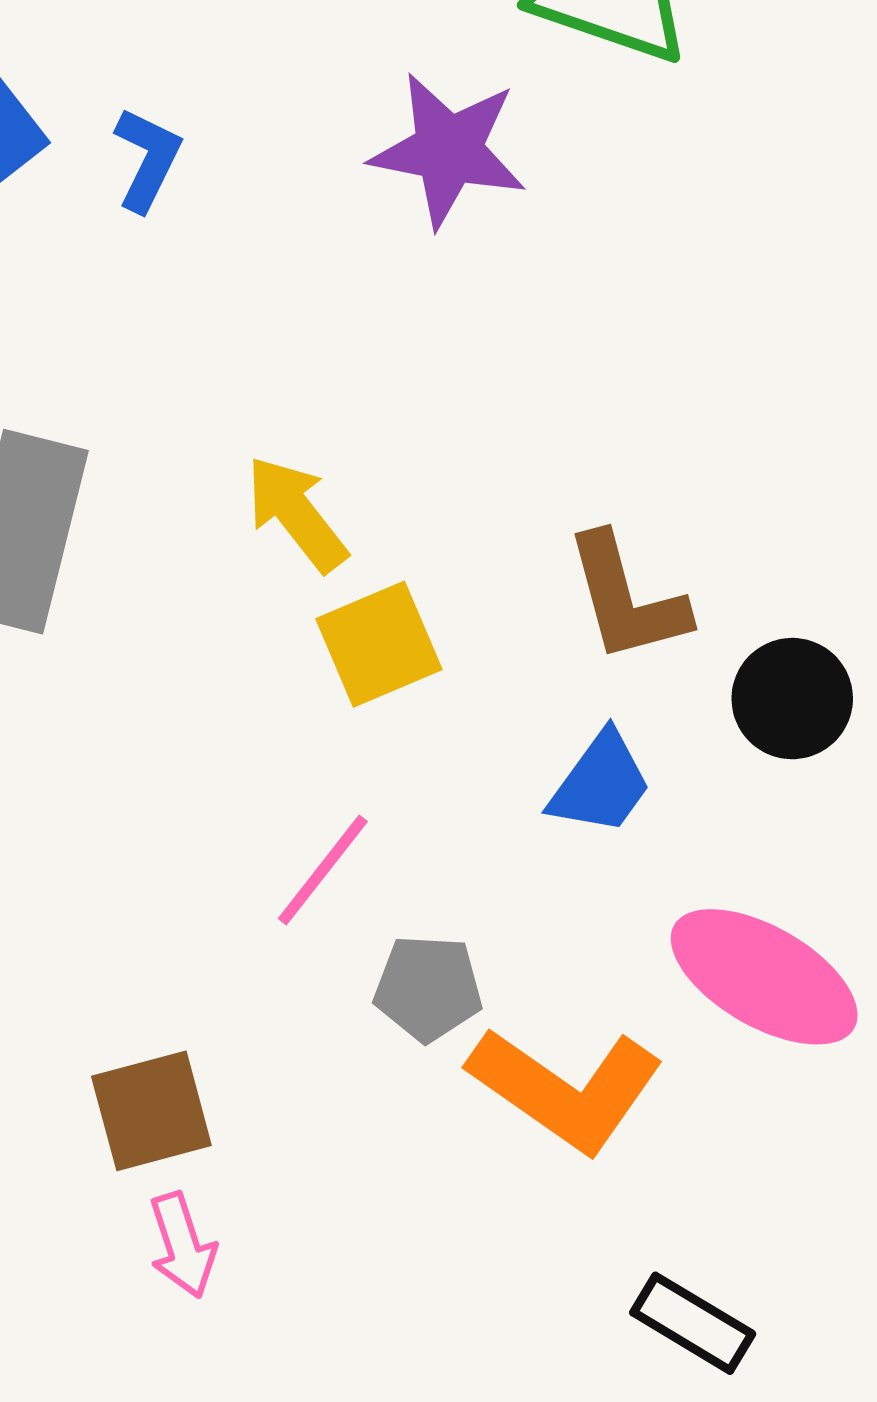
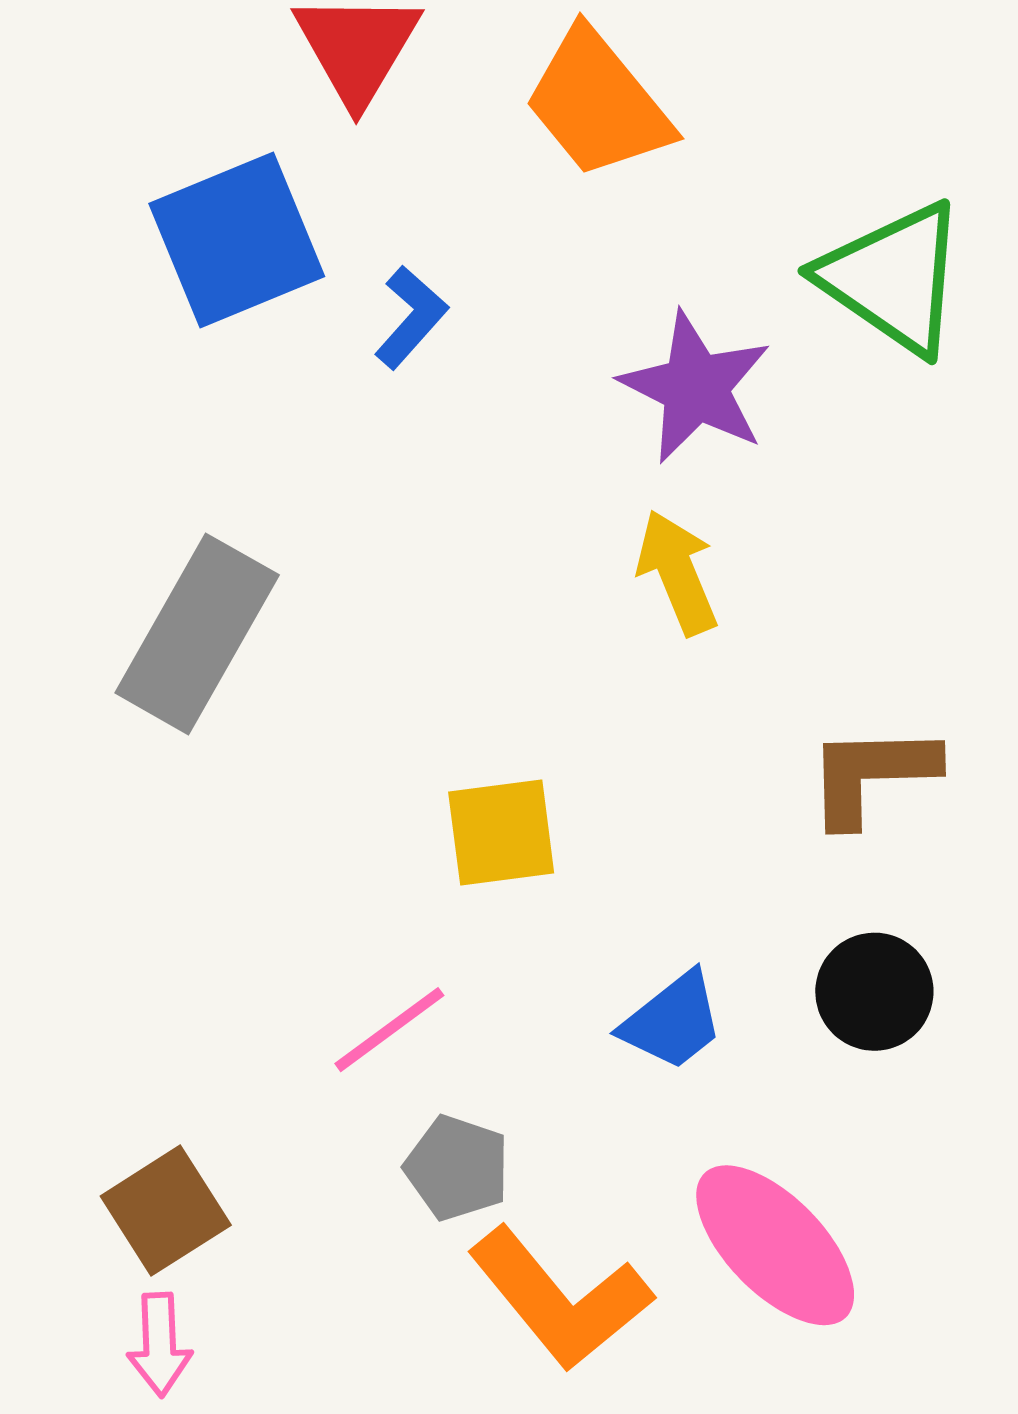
yellow arrow: (296, 514) -> (677, 572), moved
brown L-shape: (626, 598) -> (872, 774), moved, turned 88
brown square: (151, 1111) -> (166, 1211), turned -33

